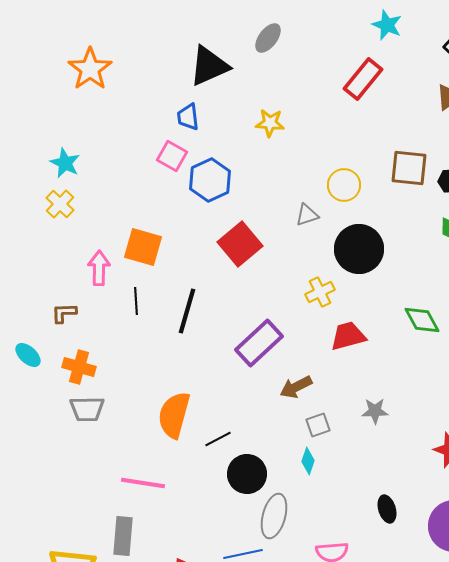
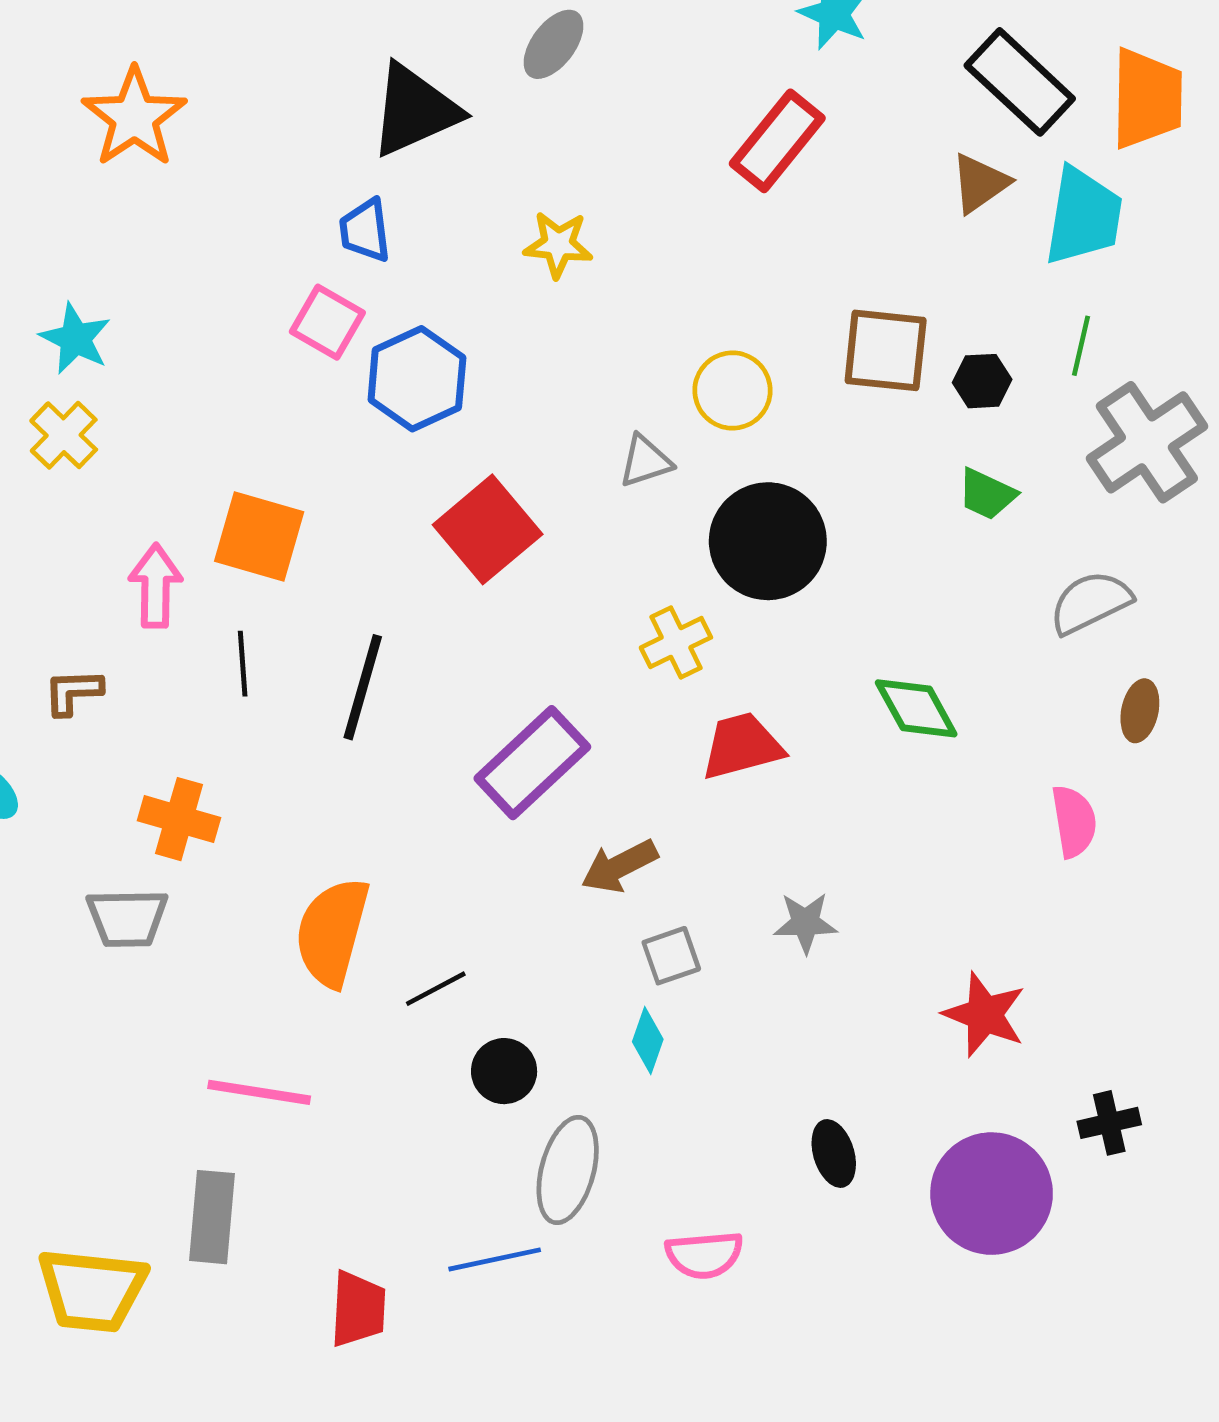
orange cross: (79, 367) -> (179, 819), moved
black circle: (247, 474) -> (504, 1071), size x0.7

